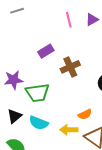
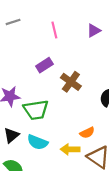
pink line: (69, 20) -> (54, 30), moved
brown cross: (70, 67) -> (71, 82), turned -30

